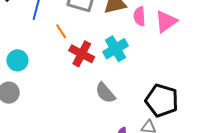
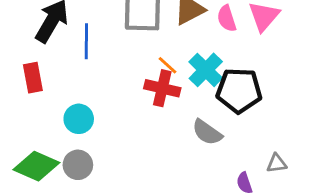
orange line: (61, 31) -> (168, 65), moved
black pentagon: (162, 100) -> (239, 90), moved

